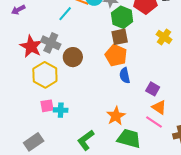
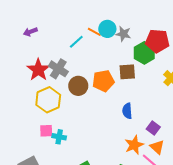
green hexagon: (122, 17) -> (144, 53), moved
orange pentagon: (116, 55) -> (103, 81), moved, turned 30
orange star: (116, 116) -> (134, 145), moved

